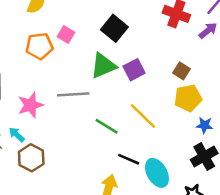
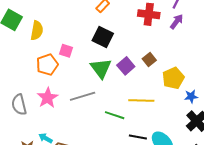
green triangle: (103, 66) -> (101, 68), turned -30
brown square: (181, 71) -> (149, 59), moved, turned 32
pink star: (31, 105) -> (48, 98), moved
yellow line: (143, 116) -> (141, 100), turned -30

